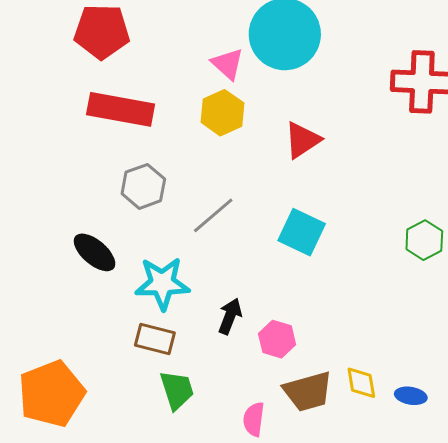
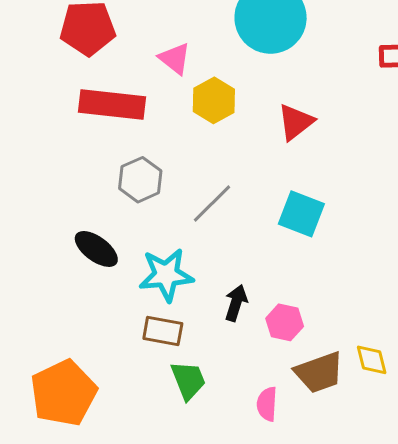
pink triangle: (228, 64) -> (175, 59), moved

